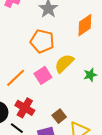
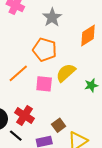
pink square: (43, 75) -> (44, 84), turned 36
orange line: (16, 78) -> (18, 73), moved

